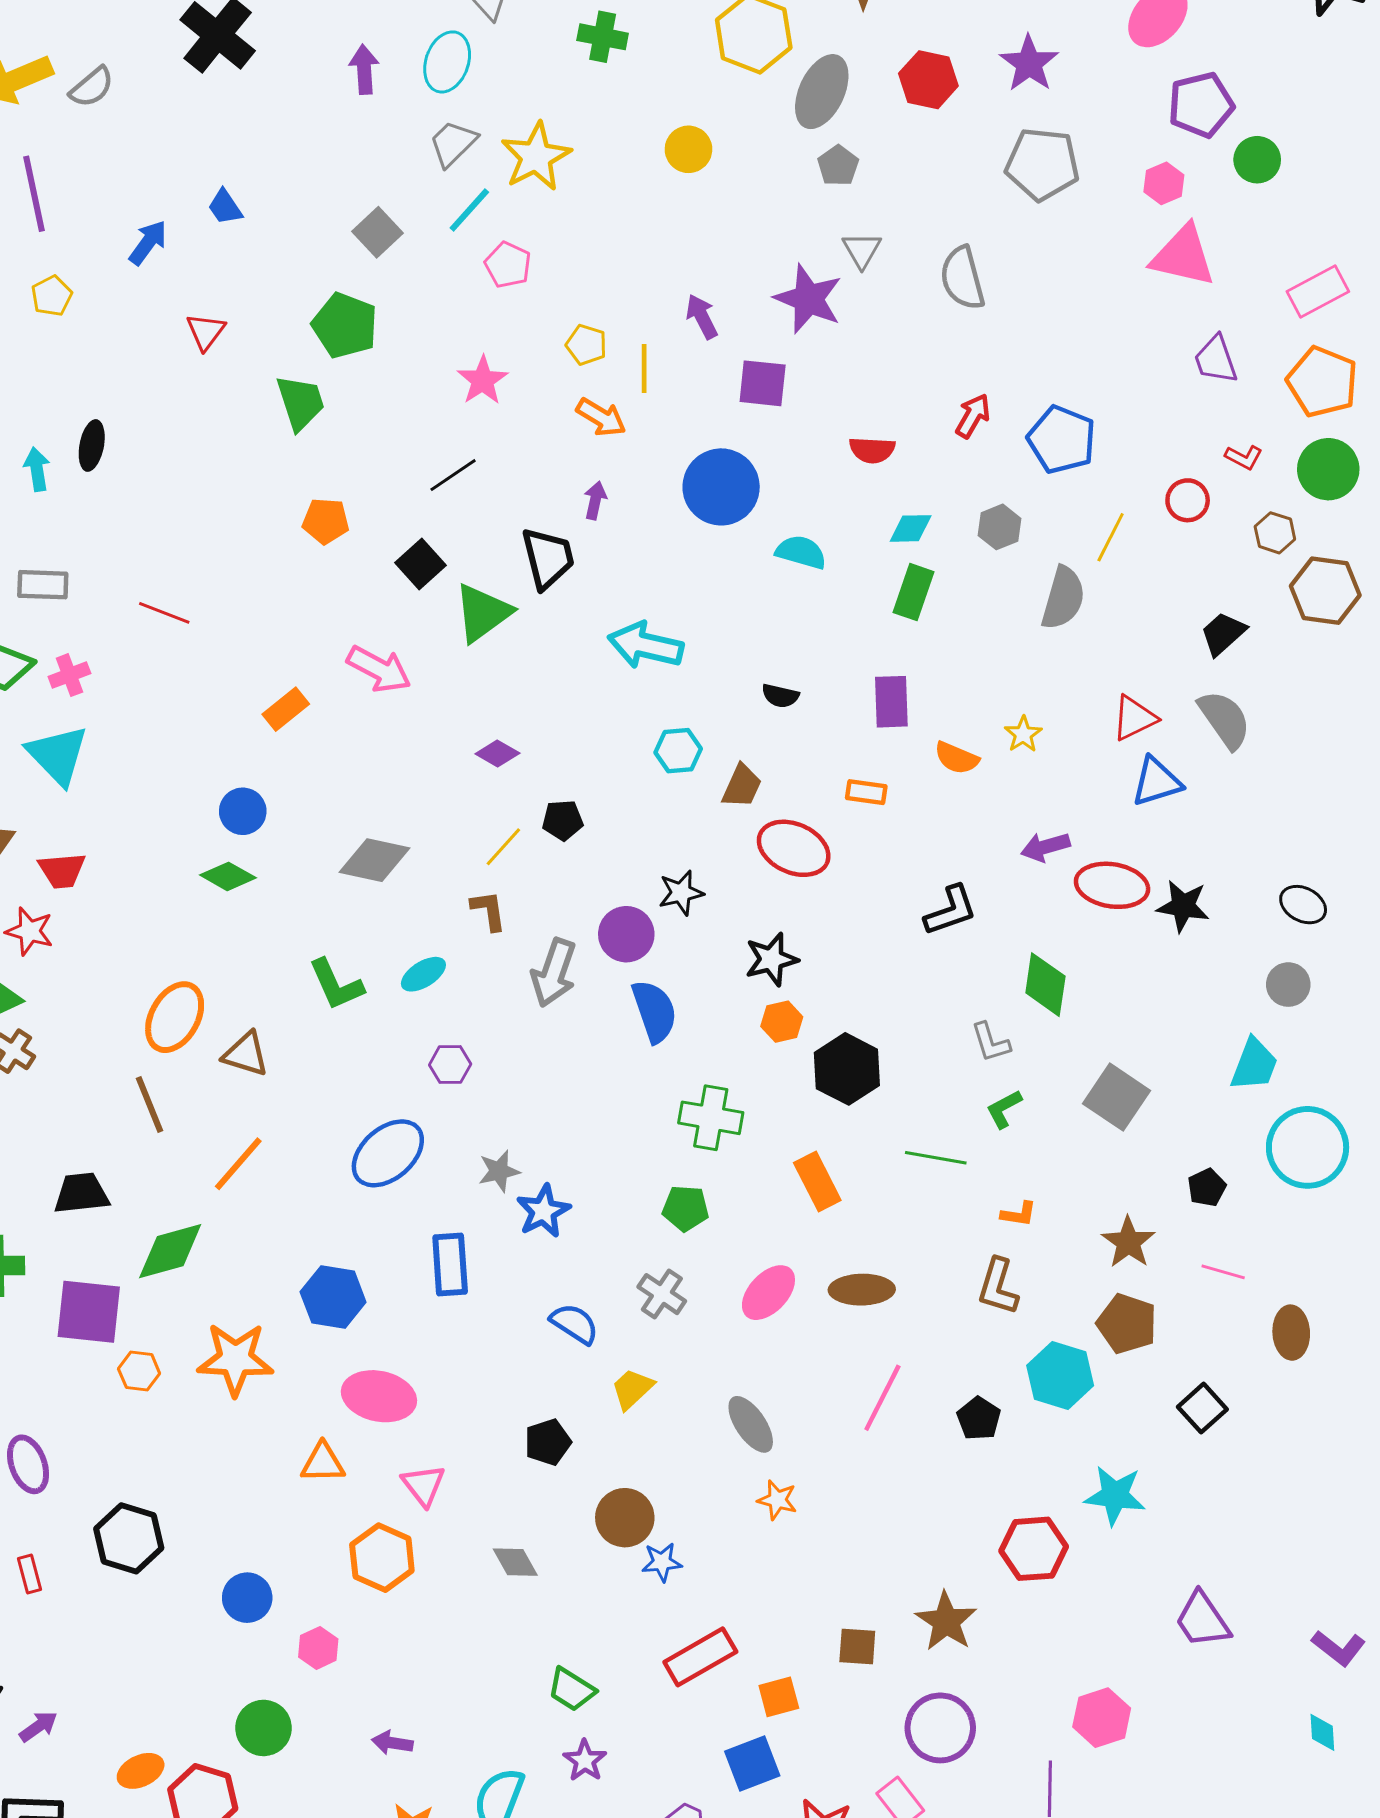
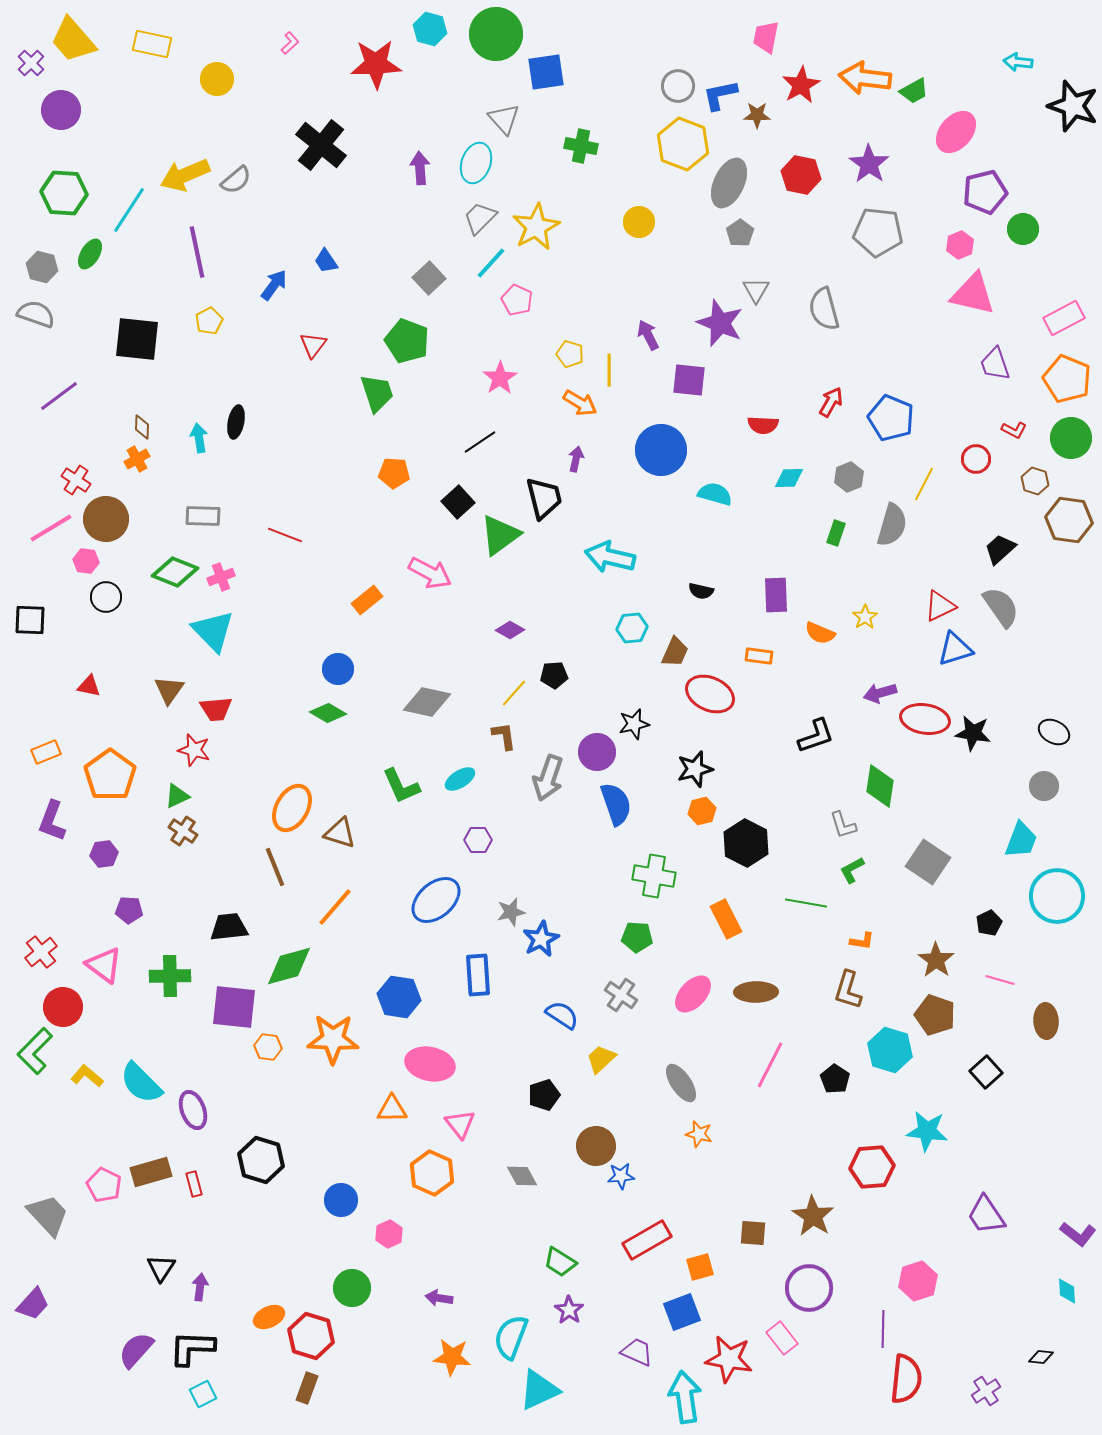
green rectangle: (914, 592) -> (836, 533), moved, size x0.7
purple arrow: (38, 1726) -> (200, 1287), turned -48

